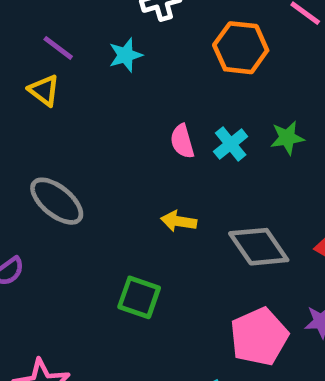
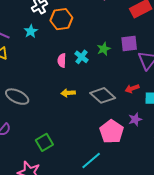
orange hexagon: (241, 48) -> (61, 19), moved
pink semicircle: (182, 141) -> (62, 60), turned 32
green square: (139, 297) -> (44, 142), moved, turned -36

